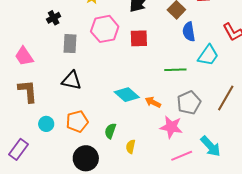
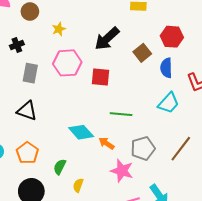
blue semicircle: (189, 32) -> (166, 68), moved
green line: (175, 70) -> (121, 114), moved
orange pentagon: (77, 121) -> (27, 153), turned -30

